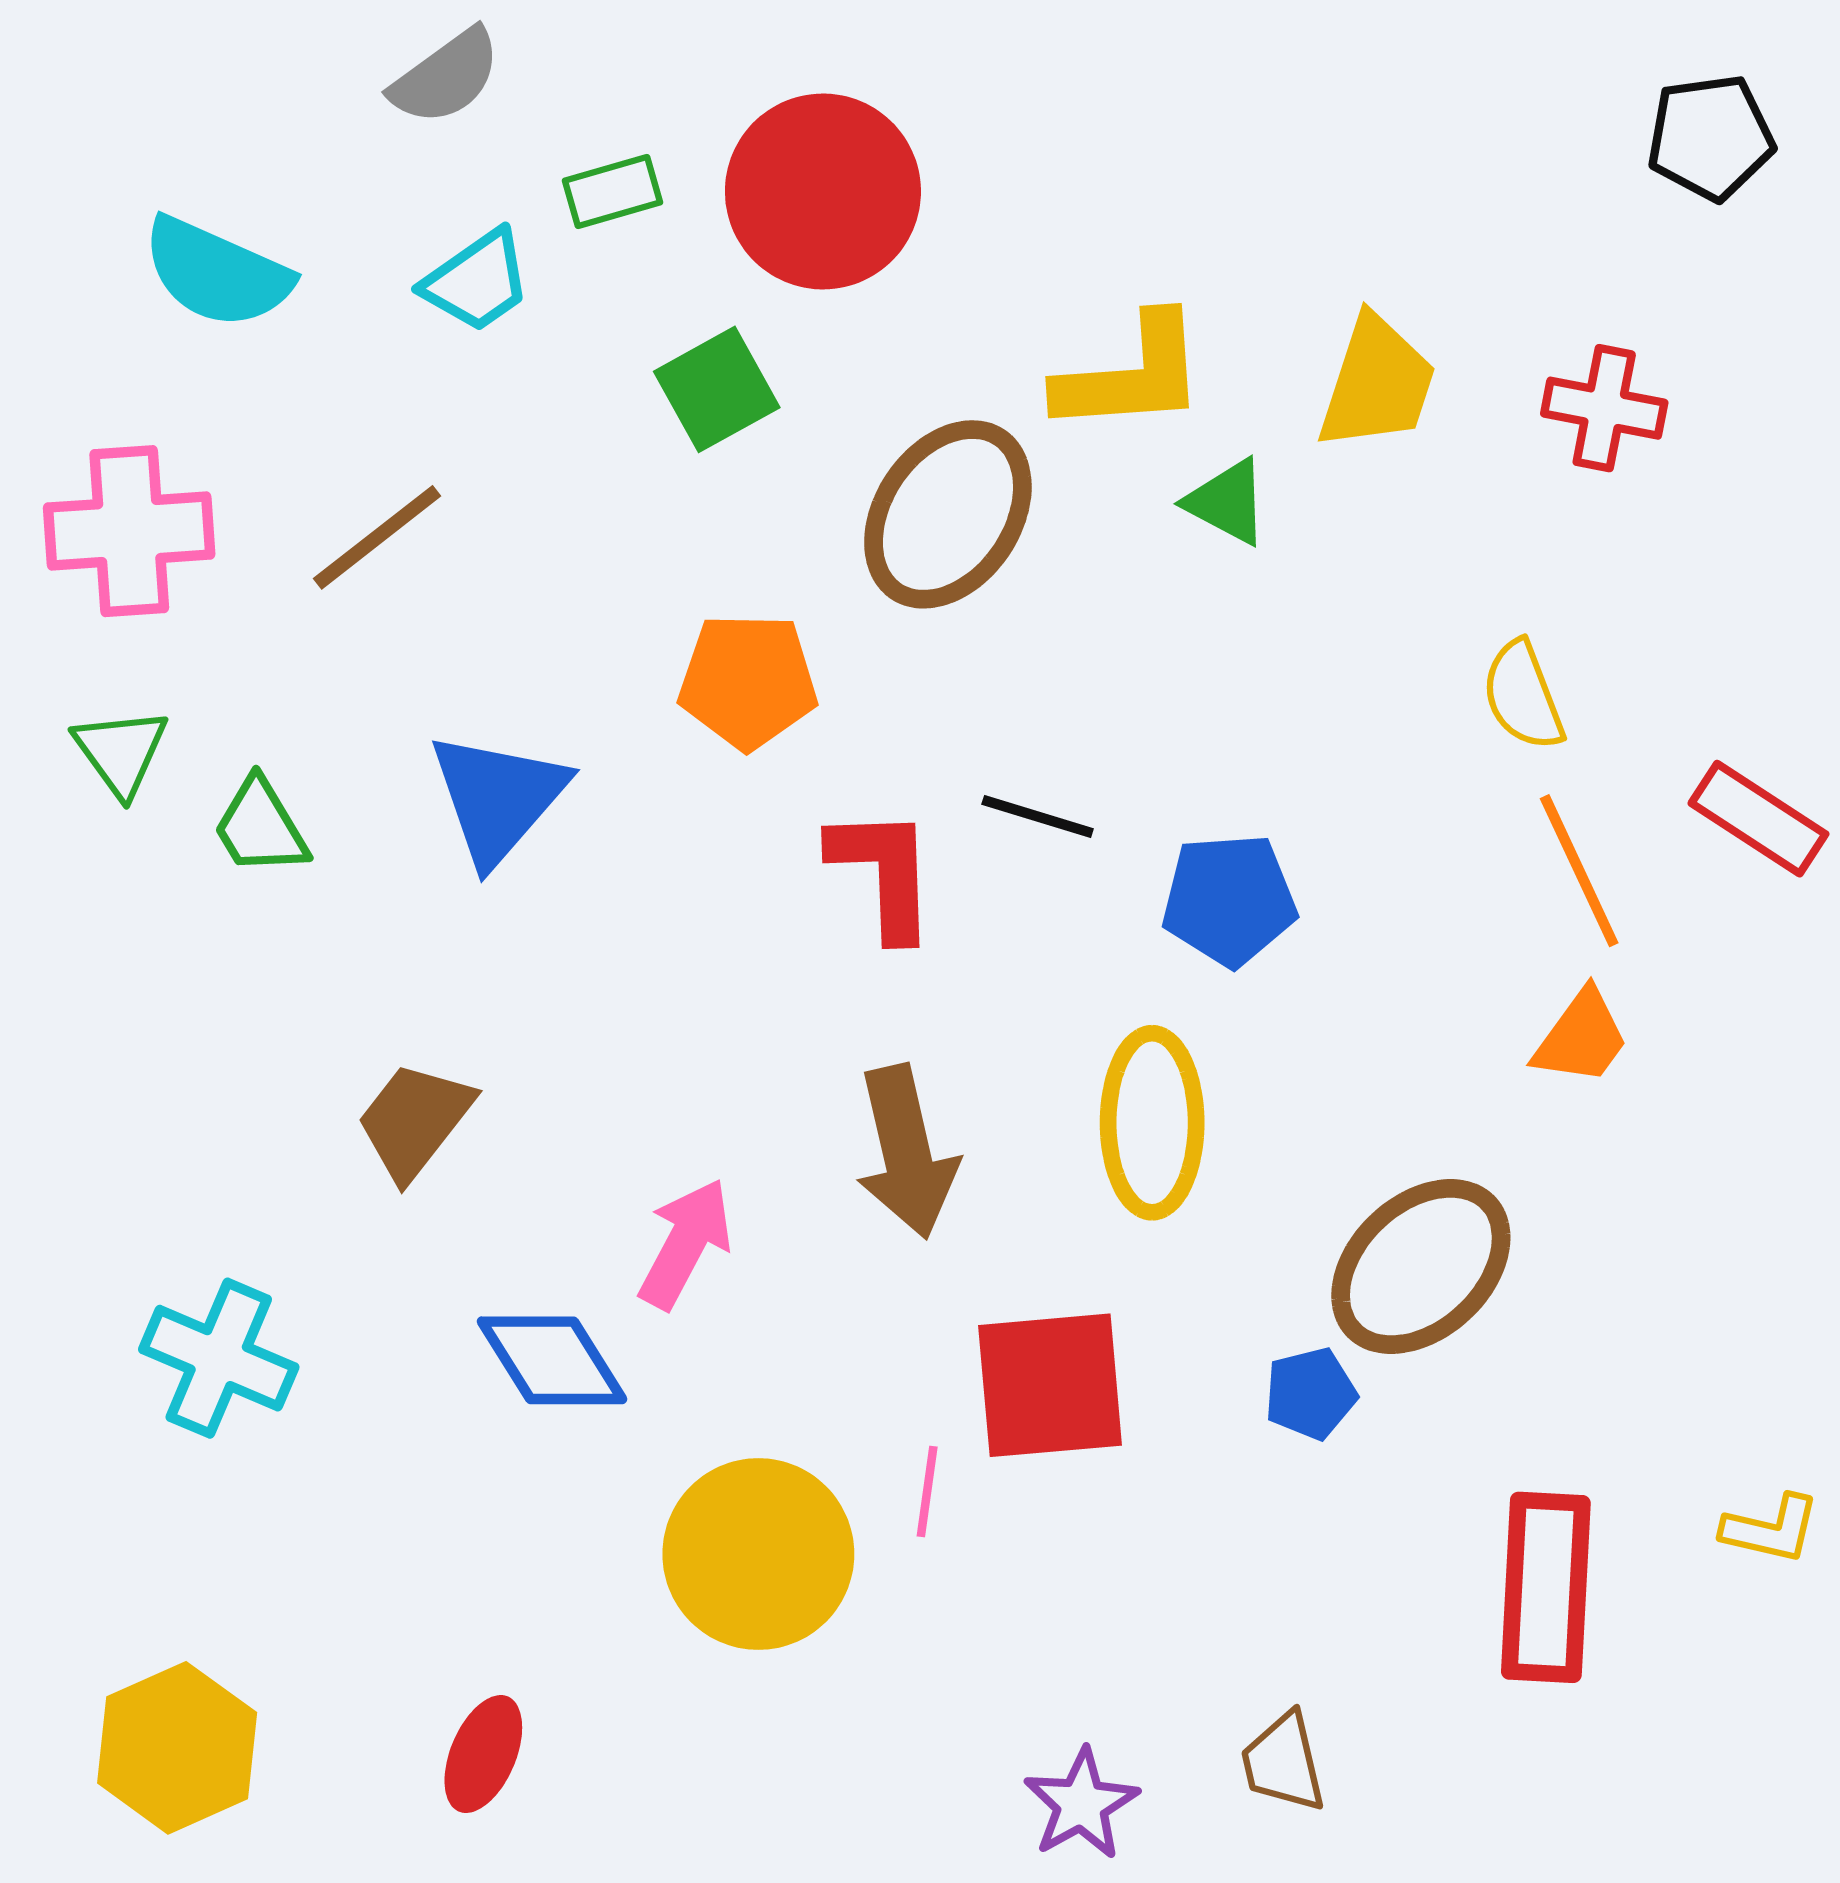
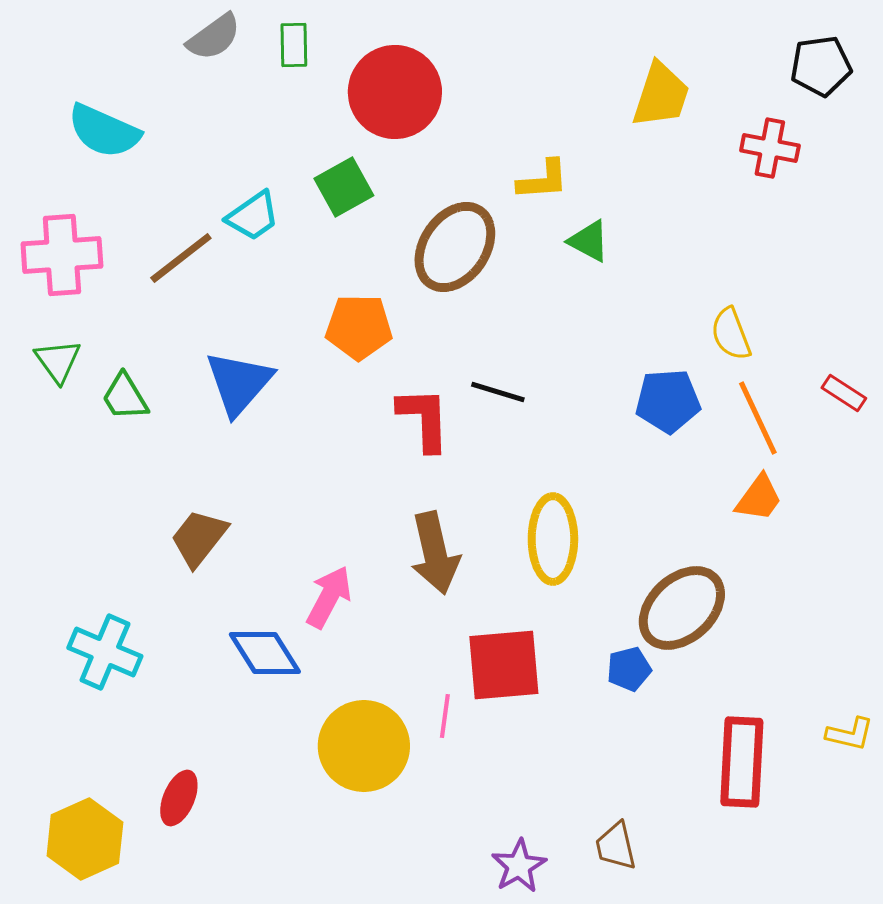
green rectangle: (613, 191) -> (294, 45), moved, turned -75
cyan trapezoid: (477, 281) -> (253, 216), moved
yellow L-shape: (1131, 375) -> (543, 180), size x0.7
yellow trapezoid: (1377, 383) -> (661, 95), moved
red cross: (1604, 408) -> (770, 148), moved
red rectangle: (1758, 819) -> (844, 393), size x0.7
blue pentagon: (1229, 900) -> (668, 401), moved
red ellipse: (483, 1754) -> (179, 798), moved

